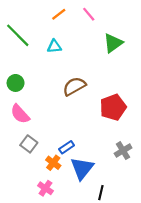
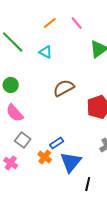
cyan triangle: (54, 46) -> (46, 52), turned 32
pink cross: (45, 188) -> (11, 163), moved

